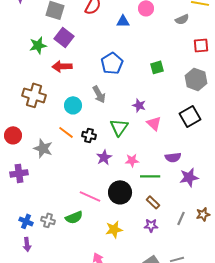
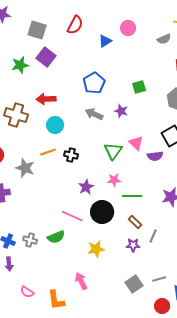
blue triangle: (123, 21) -> (105, 41), turned -32
red arrow: (62, 66) -> (46, 99), moved
gray arrow: (99, 94) -> (94, 114), moved, turned 144
purple star: (139, 105) -> (121, 111), moved
green triangle: (119, 127) -> (113, 151), moved
orange line: (66, 132) -> (48, 152), turned -56
purple star: (104, 157) -> (86, 187), moved
purple semicircle: (173, 157) -> (155, 156), moved
gray line: (181, 218) -> (153, 236), moved

